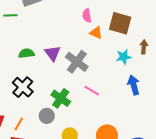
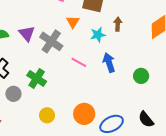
orange triangle: (96, 33) -> (73, 22), moved, turned 40
pink line: (92, 91) -> (79, 62), moved
gray circle: (47, 116) -> (13, 94), moved

